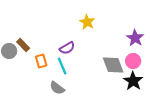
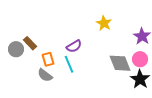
yellow star: (87, 22) -> (104, 23), moved
gray semicircle: (57, 88) -> (45, 75), moved

